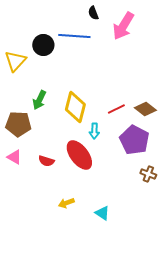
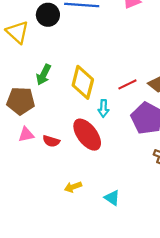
yellow triangle: (15, 61) -> (17, 32), turned -30
pink triangle: (14, 157) -> (26, 135), moved, turned -42

